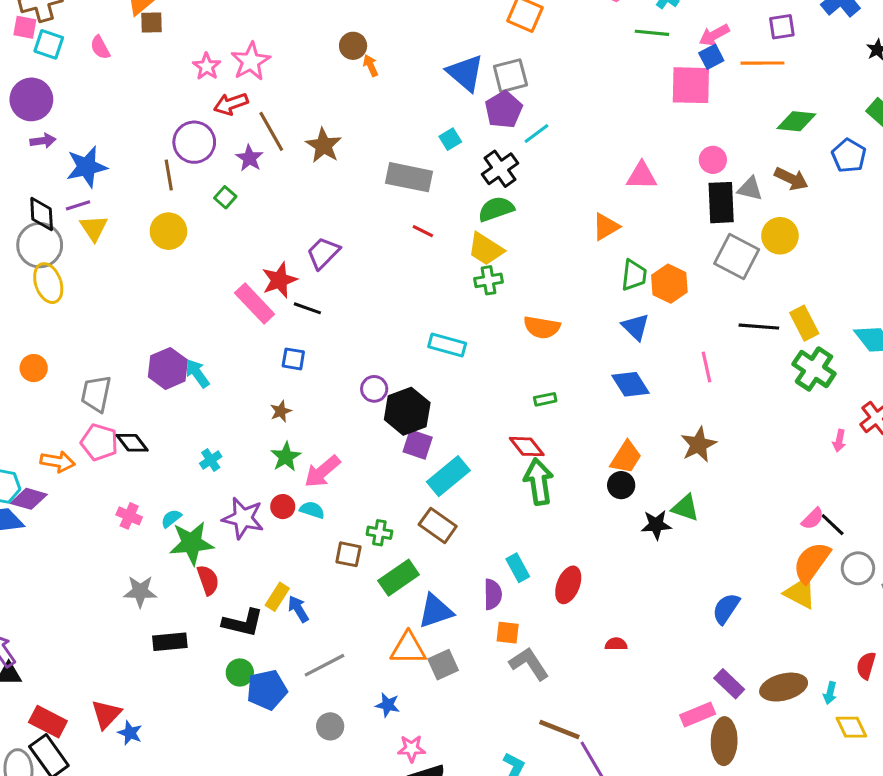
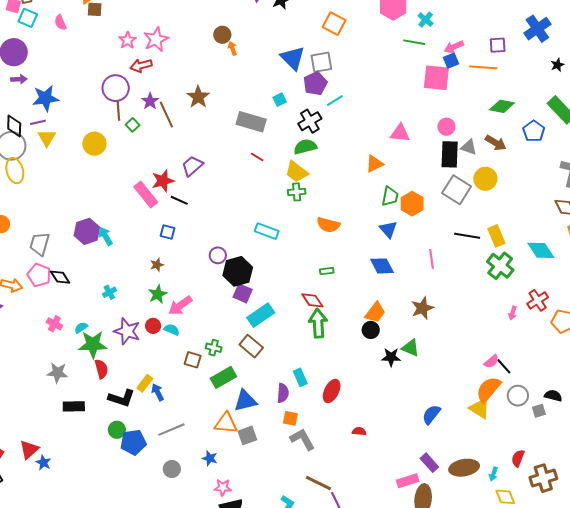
brown line: (271, 131) -> (166, 115), moved
brown line: (169, 175) -> (118, 111), moved

